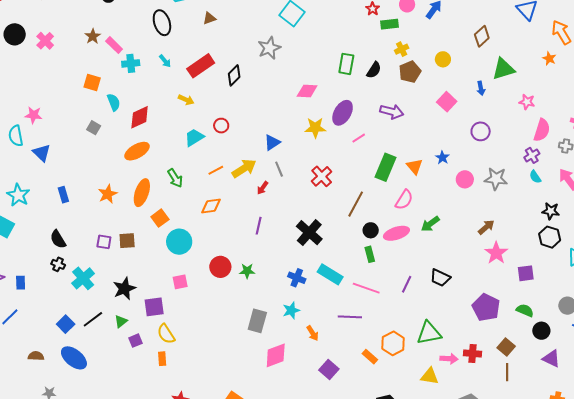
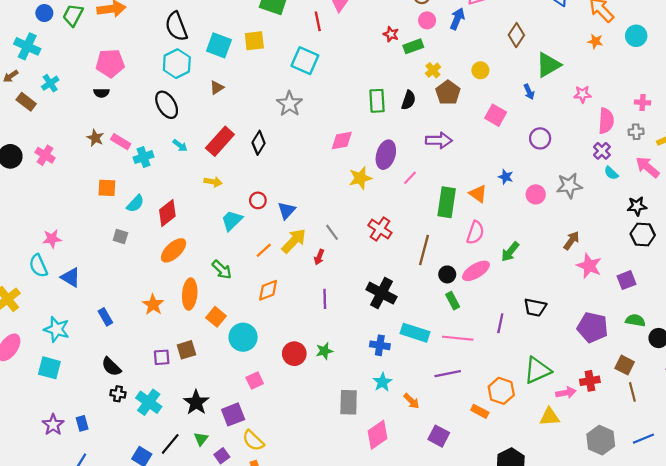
cyan semicircle: (114, 102) -> (135, 204), turned 78
blue triangle: (272, 142) -> (287, 210), moved

